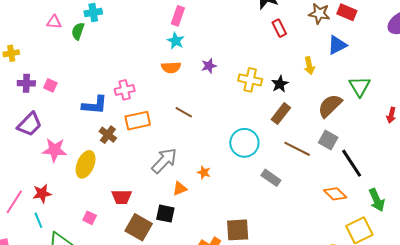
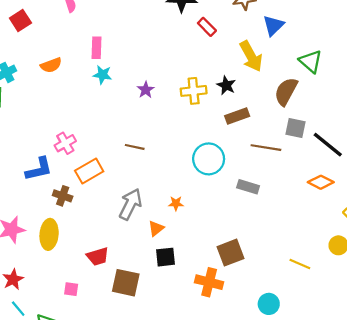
yellow arrow: (309, 66) -> (251, 56), size x1.6
orange semicircle: (171, 67) -> (51, 65), moved
brown rectangle: (281, 114) -> (237, 116), turned 50
black square: (165, 214) -> (166, 257), moved

